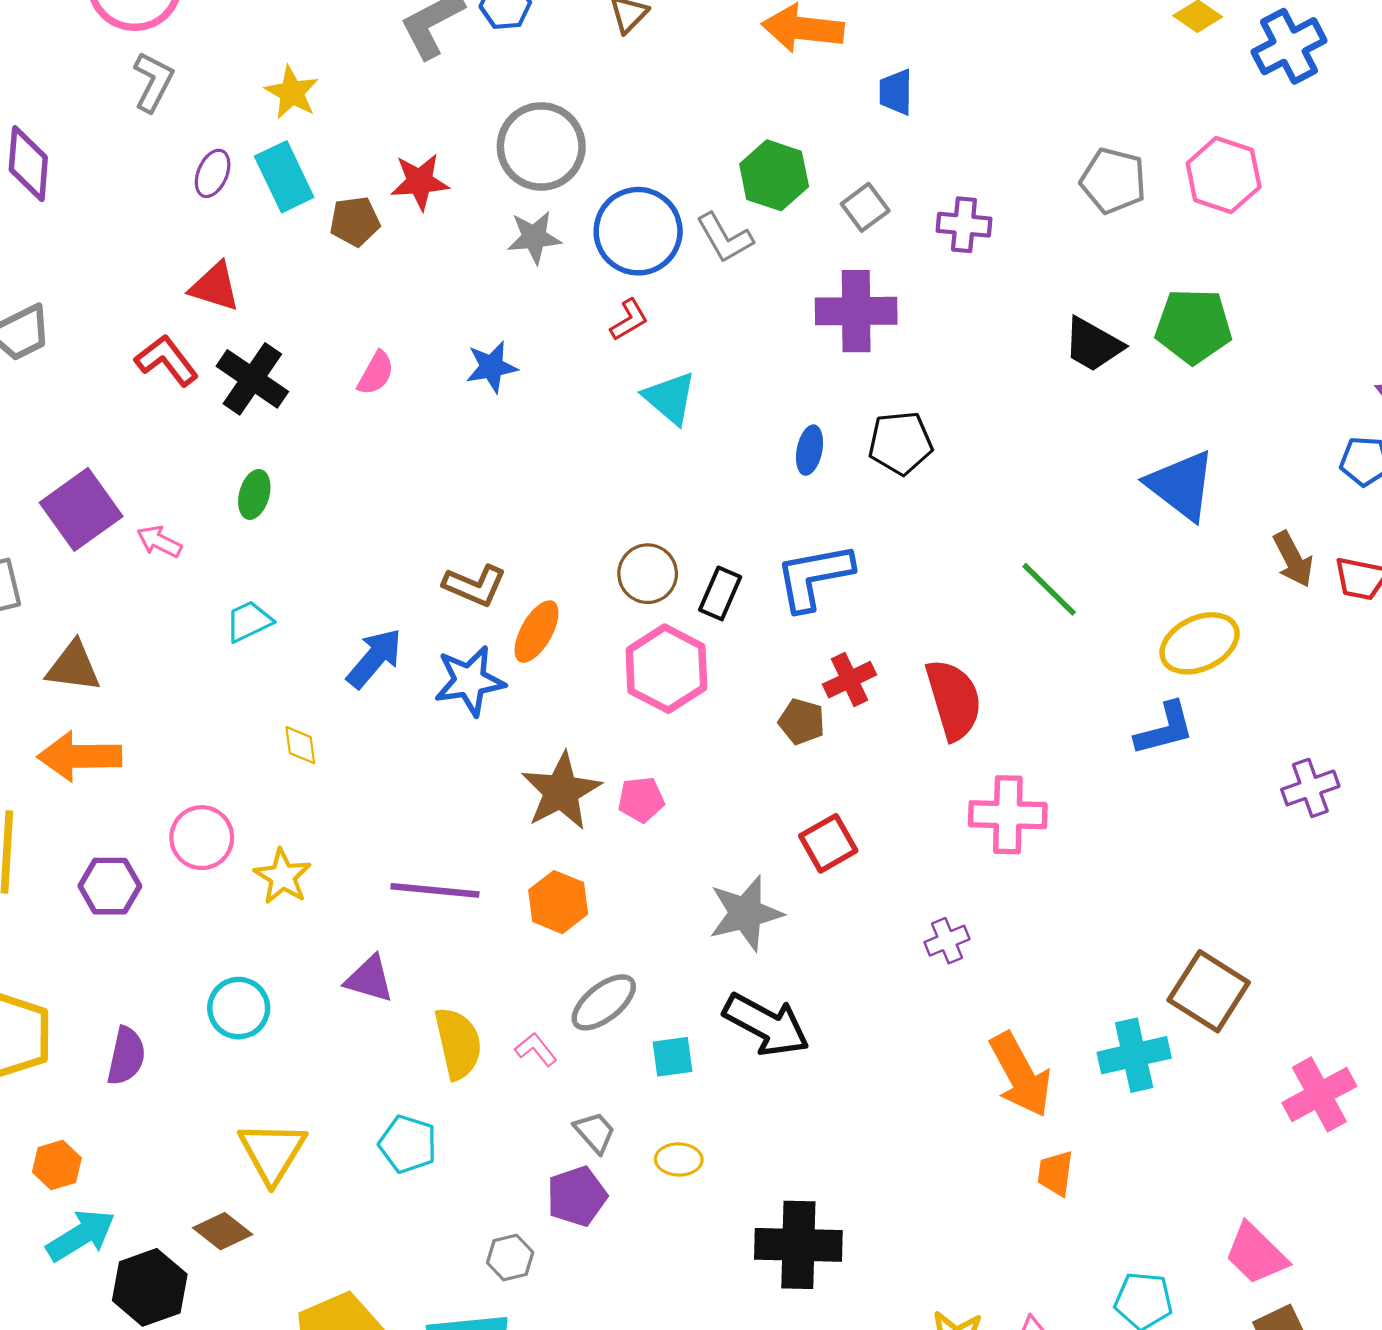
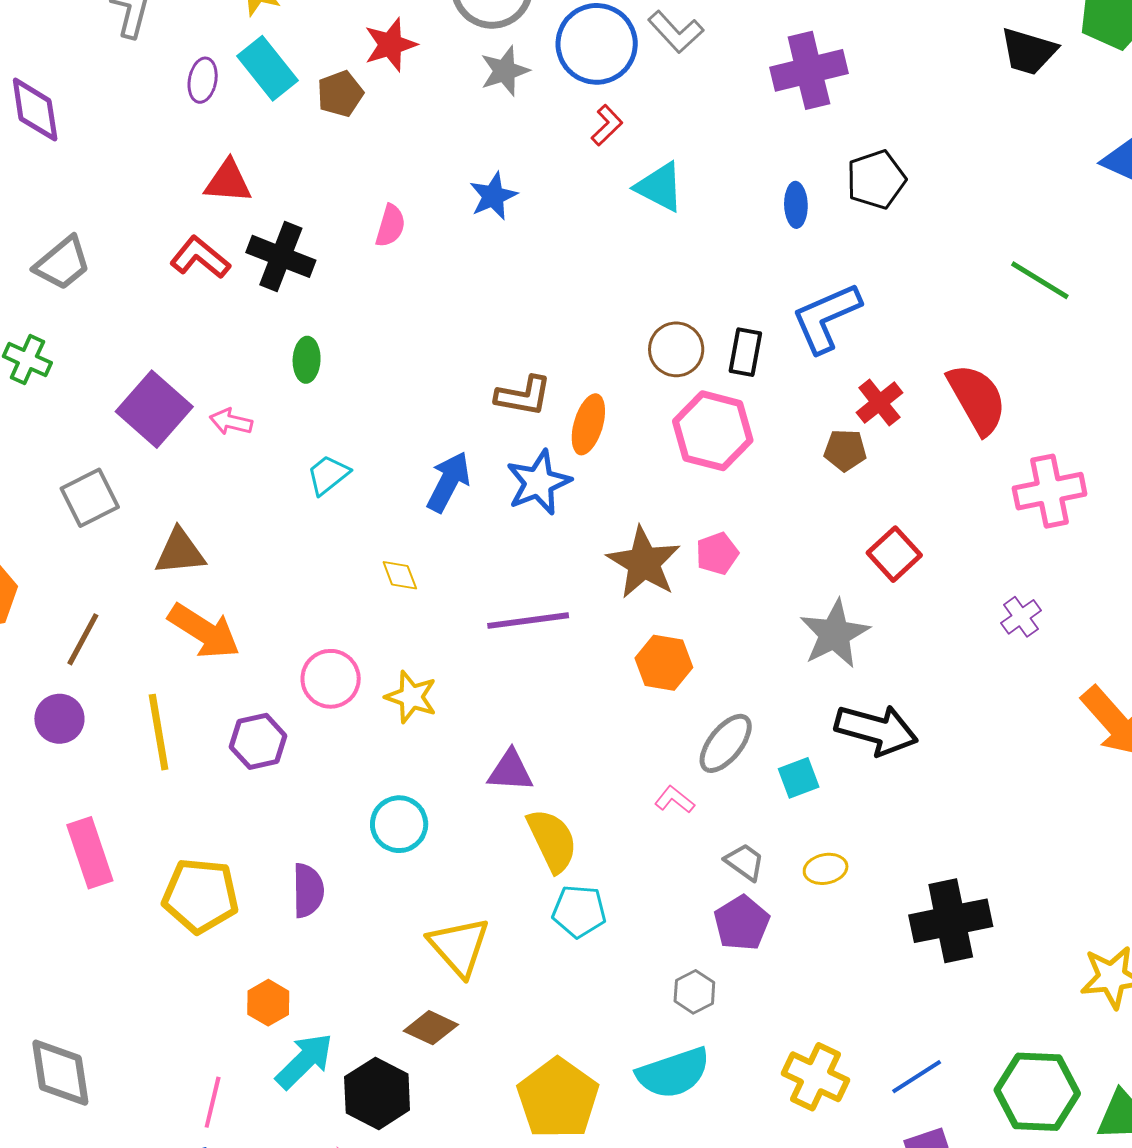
orange arrow: (80, 756) -> (204, 631), turned -134
purple line: (435, 890) -> (528, 621), moved
yellow semicircle: (458, 1043) -> (552, 840), moved

